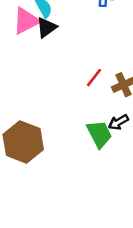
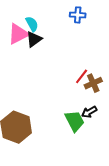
red line: (94, 78) -> (82, 76), moved

